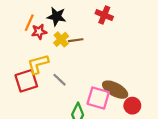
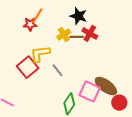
red cross: (104, 15) -> (90, 33), moved
black star: (56, 17) -> (78, 16), moved
red star: (39, 32) -> (30, 24), moved
red square: (26, 81) -> (28, 67), turned -30

